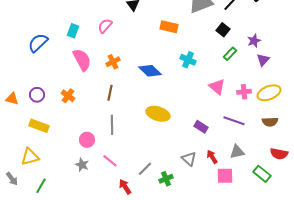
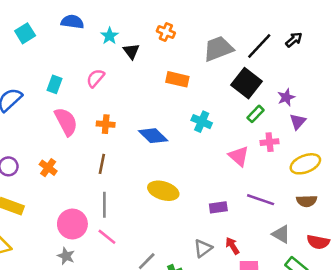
black square: (223, 30) -> (246, 83), size x1.6
orange cross: (113, 62) -> (106, 124), turned 32
pink cross: (244, 92) -> (270, 142), moved
purple rectangle: (201, 127) -> (218, 207), turned -40
pink circle: (87, 140) -> (72, 224), size x1.5
gray triangle: (237, 152) -> (281, 234), moved, turned 42
gray triangle: (189, 159) -> (203, 248), turned 42
pink line: (110, 161) -> (107, 237), moved

